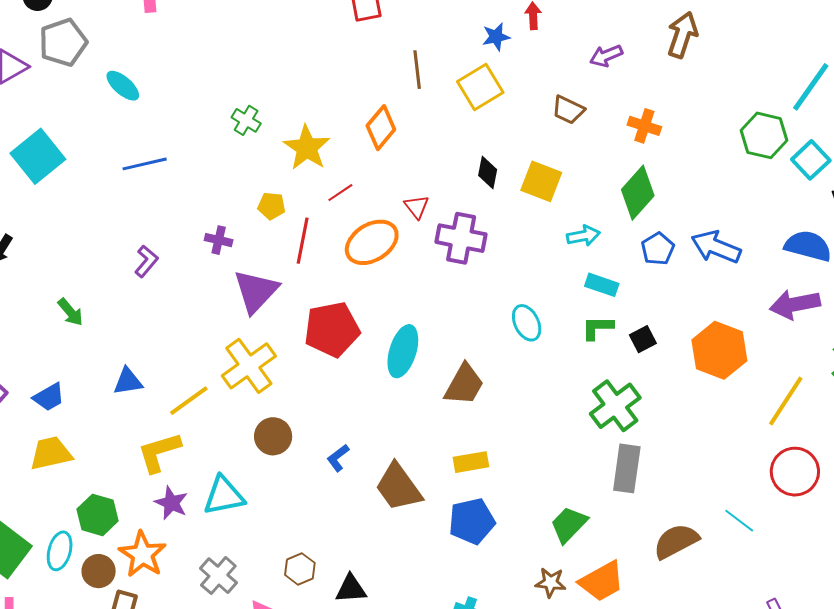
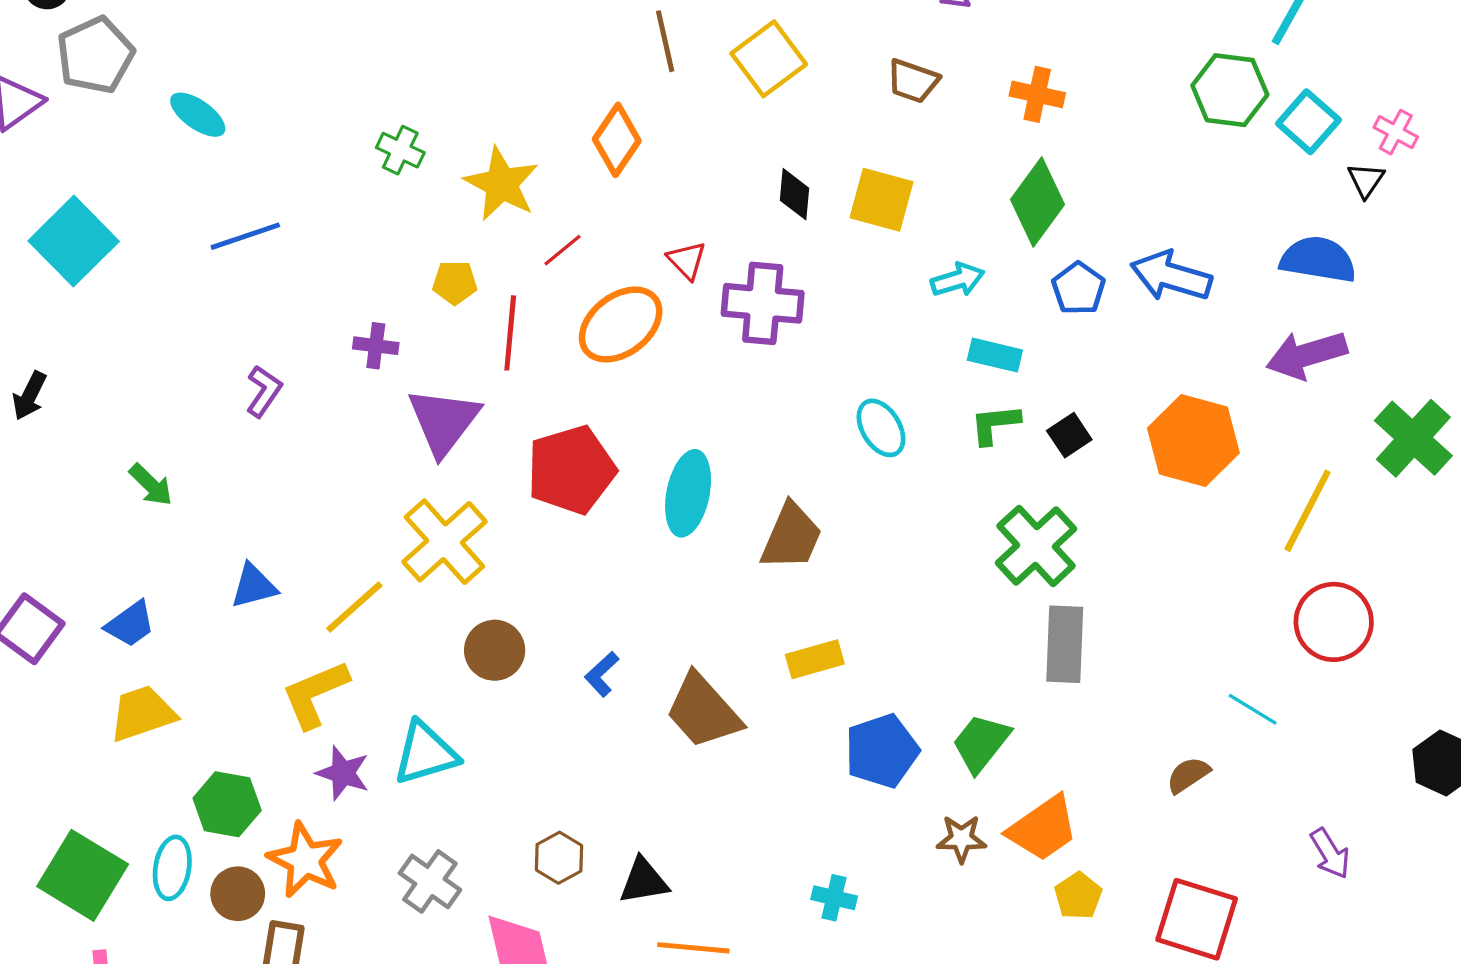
blue pentagon: (472, 521) -> (882, 751), moved
brown semicircle: (676, 541) -> (1188, 775), moved, size x0.6

